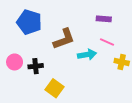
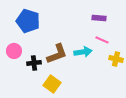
brown L-shape: (64, 39) -> (57, 54), moved
pink circle: (15, 62) -> (14, 51), moved

